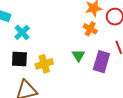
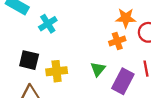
orange cross: (90, 29) -> (117, 41), turned 32
cyan cross: (22, 32) -> (48, 24), moved

